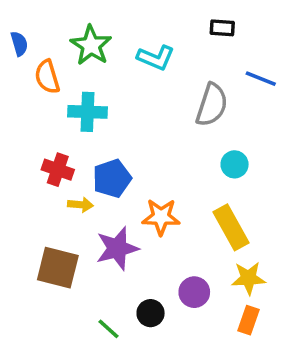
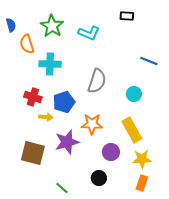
blue line: (261, 79) -> (149, 61), moved
gray semicircle: (212, 105) -> (97, 81), moved
purple circle: (194, 292) -> (111, 152), moved
black circle: (151, 313) -> (99, 178), moved

